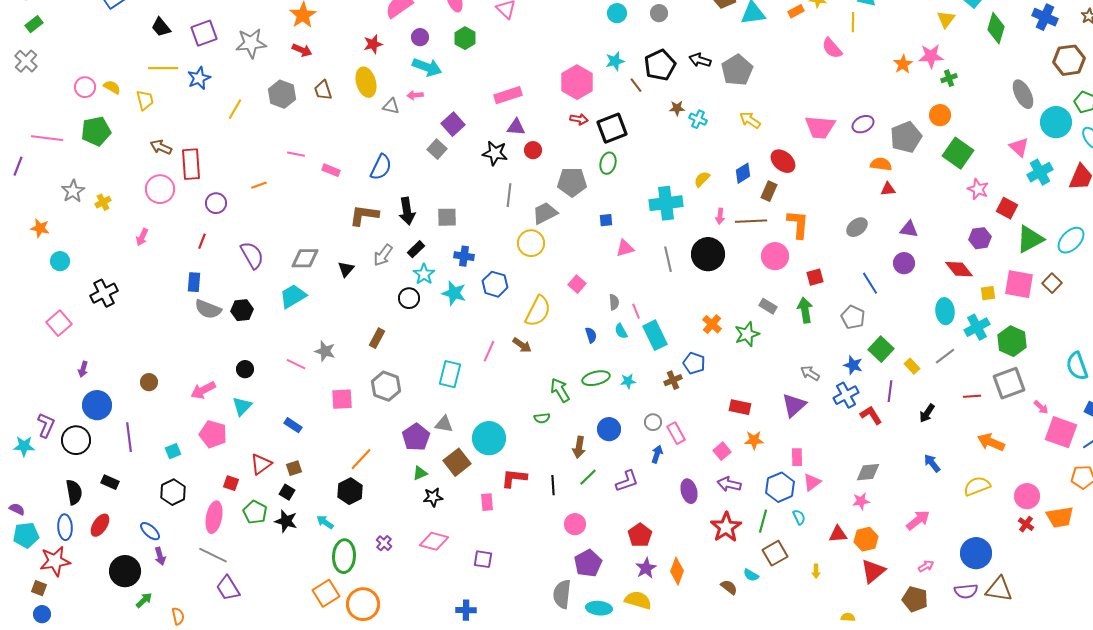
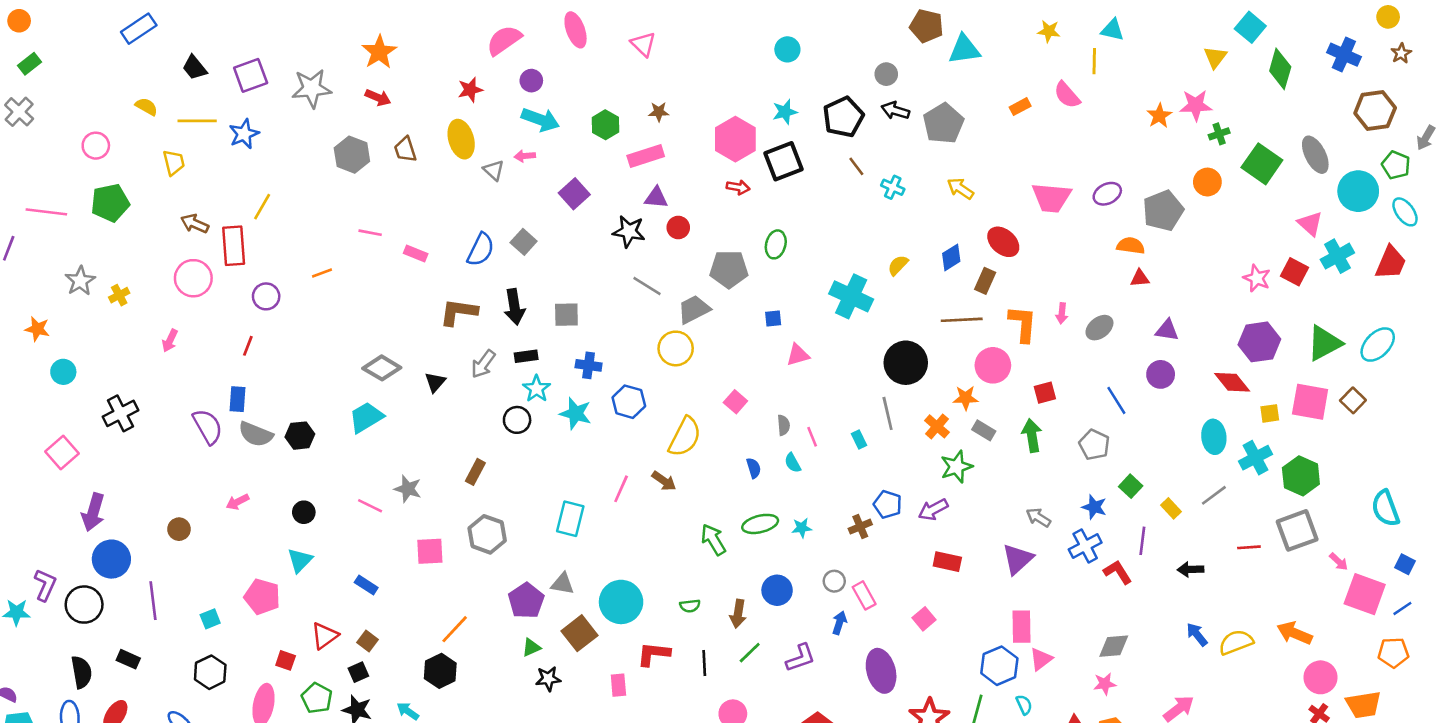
orange rectangle: (796, 11) -> (1020, 107), moved
gray circle: (659, 13) -> (886, 74), moved
green hexagon: (465, 38) -> (605, 125), moved
brown line: (636, 85) -> (856, 166), moved
yellow semicircle: (112, 87) -> (146, 107), moved
gray triangle: (391, 106) -> (494, 170), turned 30
brown star: (677, 108) -> (659, 112), moved
yellow line: (235, 109) -> (262, 207), moved
black square: (612, 128) -> (784, 161), moved
gray square: (437, 149) -> (524, 242), moved
green square: (958, 153) -> (1262, 164), moved
gray line: (509, 195) -> (647, 286), turned -65
cyan cross: (666, 203) -> (851, 296), turned 32
red square: (1007, 208) -> (1294, 272), moved
pink arrow: (720, 216) -> (1062, 313), moved
purple hexagon: (980, 238) -> (1259, 342), size x1.4
black rectangle: (416, 249) -> (526, 356), turned 36
purple semicircle: (252, 255) -> (208, 426), moved
gray diamond: (305, 258) -> (382, 368), turned 32
gray line: (668, 259) -> (888, 413), moved
orange cross: (712, 324) -> (937, 426), moved
cyan rectangle: (655, 335) -> (859, 439), moved, size x0.5
green square: (881, 349) -> (1131, 486), size x0.7
purple arrow: (83, 369) -> (93, 512), size x1.8
pink arrow: (203, 390) -> (238, 502), moved, size x0.7
black arrow: (927, 413) -> (1190, 569), turned 54
green semicircle: (542, 418) -> (690, 606), moved
orange star: (754, 440) -> (966, 398), moved
orange arrow: (991, 442) -> (1294, 633), moved
pink rectangle: (797, 457) -> (1021, 627), size x1.4
brown square: (294, 468) -> (368, 641), turned -35
purple arrow: (729, 484) -> (933, 510), moved, turned -40
yellow semicircle: (977, 486) -> (1236, 642), moved
purple ellipse: (689, 491) -> (881, 671), size x1.4
black square: (287, 492) -> (358, 672), turned 35

